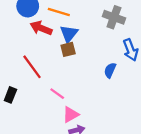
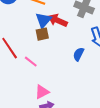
red arrow: (41, 28) -> (58, 20), moved
pink line: (57, 94) -> (31, 62), moved

